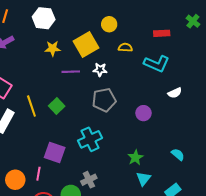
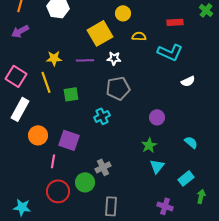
yellow star: (53, 48) -> (54, 58), moved
yellow line: (31, 106) -> (46, 82), moved
green square: (57, 106) -> (71, 94), turned 35
purple circle: (143, 113) -> (157, 117), moved
cyan cross: (90, 139) -> (102, 116), moved, size x0.7
orange circle: (15, 180) -> (38, 135), moved

